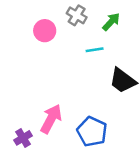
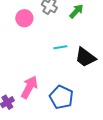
cyan line: (95, 50) -> (60, 47), moved

